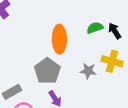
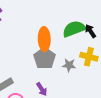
green semicircle: (95, 28) -> (74, 29), size x1.6
gray pentagon: (47, 71) -> (44, 58), moved

